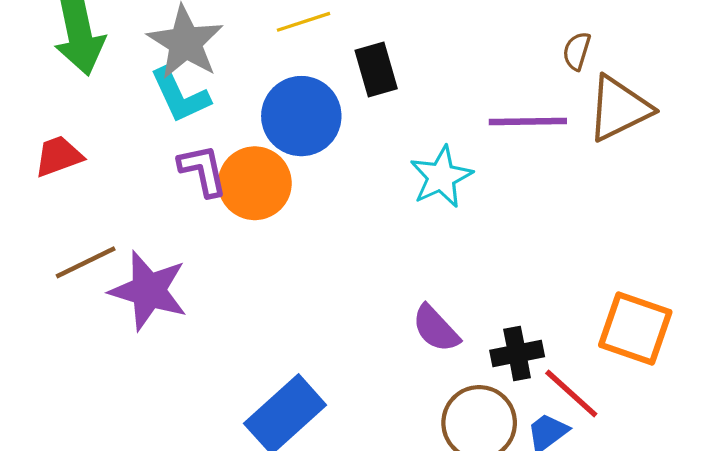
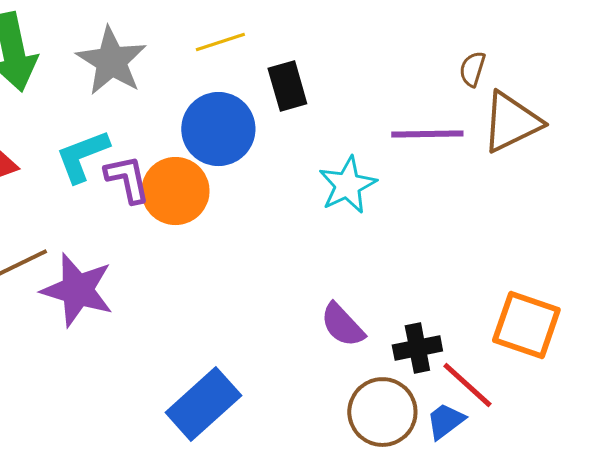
cyan L-shape: (180, 95) -> (82, 156), moved, turned 94

